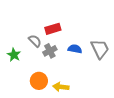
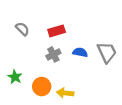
gray semicircle: (35, 41) -> (22, 29), moved
green star: (14, 55) -> (15, 77), moved

